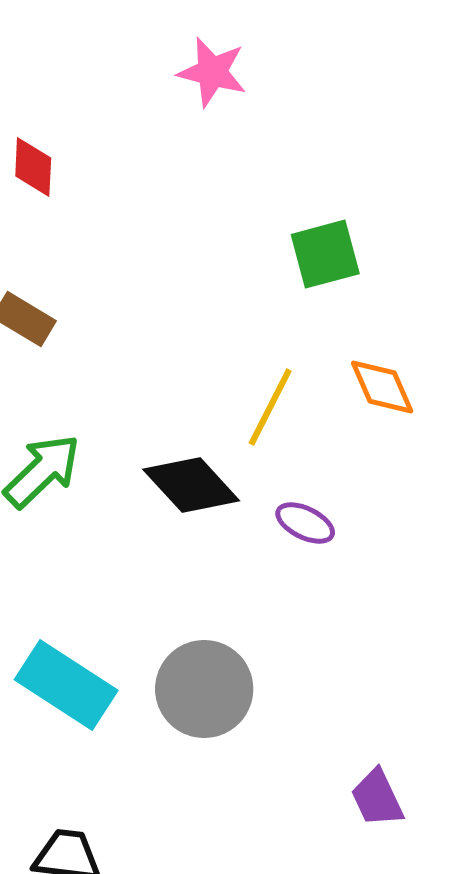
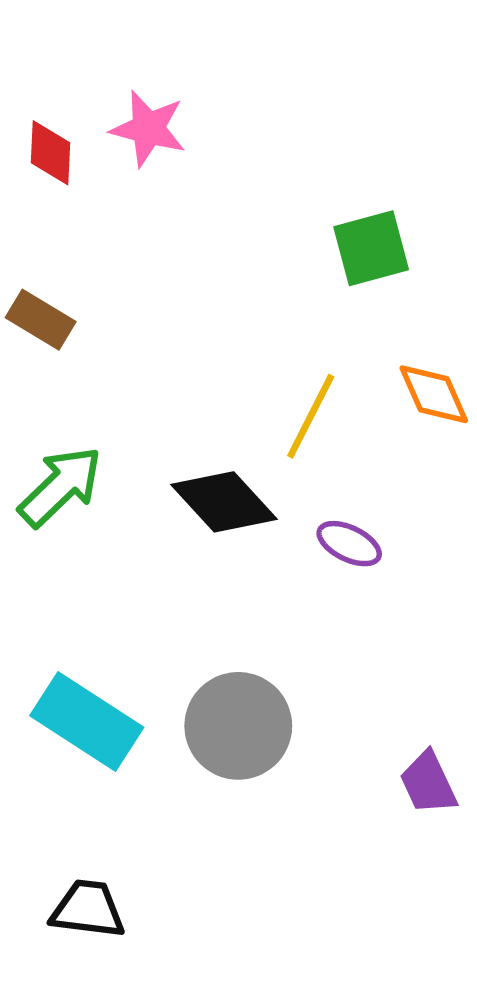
pink star: (212, 72) -> (148, 129), moved
purple trapezoid: (377, 798) -> (428, 783), moved

